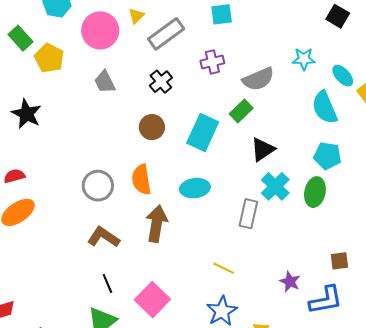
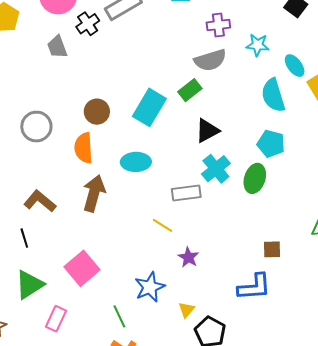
purple cross: (212, 62) -> (218, 25), moved
black cross: (161, 82) -> (88, 24), moved
brown circle: (152, 127) -> (97, 112), moved
gray circle: (98, 186) -> (36, 127), moved
gray rectangle: (248, 214) -> (186, 193), turned 64
yellow line: (224, 268) -> (162, 225), moved
purple star: (290, 282) -> (188, 257), moved
black line: (107, 283) -> (24, 238), moved

